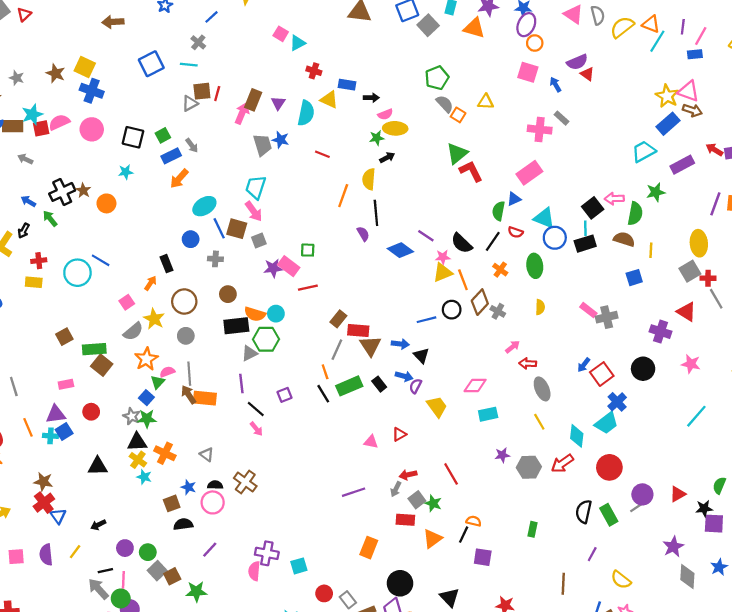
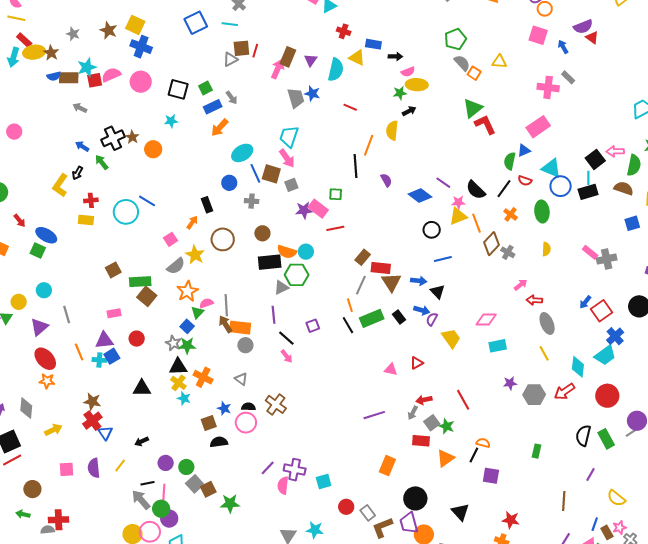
black line: (376, 213) -> (355, 166), moved
black circle: (452, 310) -> (432, 230), moved
gray circle: (186, 336) -> (245, 345), moved
purple line: (210, 550) -> (268, 468), moved

